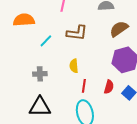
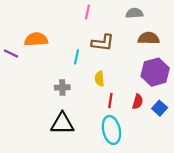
orange semicircle: (24, 20) -> (36, 39), moved
brown semicircle: (119, 29) -> (149, 38), turned 36
cyan line: (46, 41) -> (76, 57), moved, turned -32

